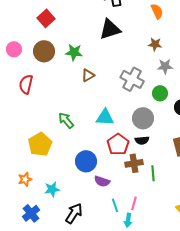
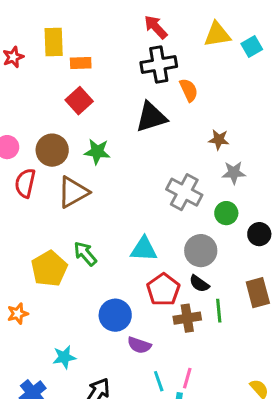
orange semicircle: (157, 11) -> (189, 90), moved
red square: (46, 18) -> (79, 101), moved
brown triangle: (88, 75) -> (73, 192), moved, size x1.6
red semicircle: (26, 84) -> (25, 183), moved
black semicircle: (142, 140) -> (199, 284), turned 40
yellow pentagon: (40, 144) -> (49, 269), moved
green line: (153, 173) -> (219, 311), moved
orange star: (25, 179) -> (18, 314), moved

